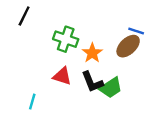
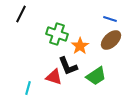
blue line: (136, 31) -> (110, 19), moved
red triangle: (62, 76) -> (54, 77), moved
black L-shape: (92, 82) -> (68, 66), moved

